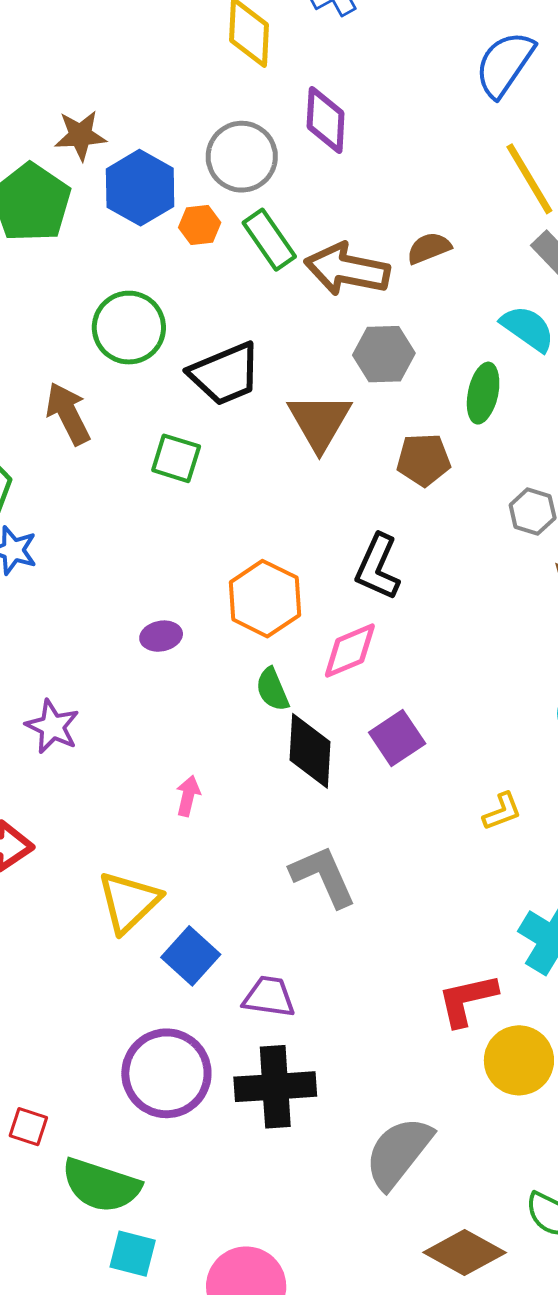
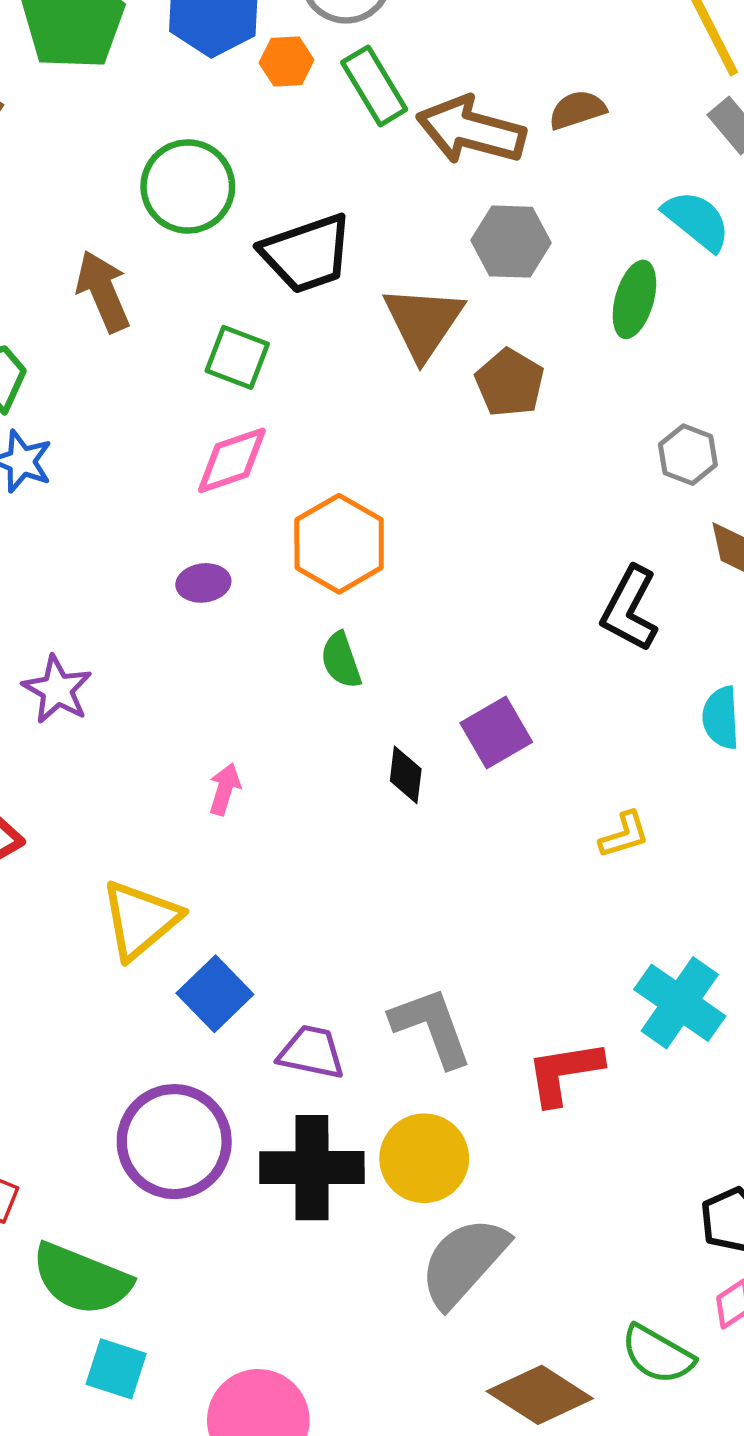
brown pentagon: (424, 460) -> (510, 383), moved, turned 30
black L-shape: (378, 567) -> (630, 609), moved
pink diamond: (350, 651) -> (232, 460), moved
black diamond: (310, 751) -> (406, 775), moved, size x0.6
gray L-shape: (323, 876) -> (431, 1027), moved
yellow circle: (519, 1060) -> (424, 1158), moved

